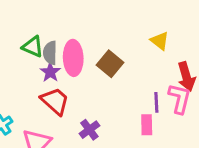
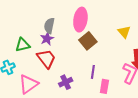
green triangle: (33, 47) -> (23, 45), moved, turned -49
pink ellipse: (73, 58) -> (80, 20), moved
purple line: (156, 102) -> (93, 72), moved

